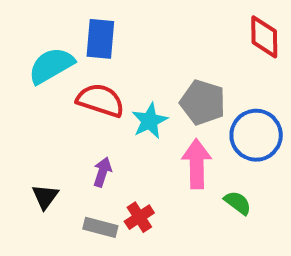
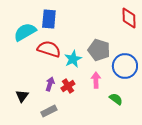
pink arrow: (197, 164) -> (96, 80), size x0.7
red cross: (139, 217) -> (68, 86), moved
gray rectangle: (100, 227) -> (49, 111), turned -42

